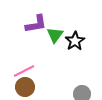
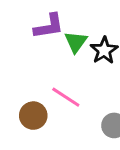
pink line: (24, 71) -> (66, 97), moved, turned 60

